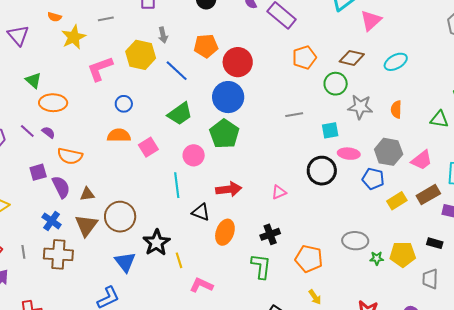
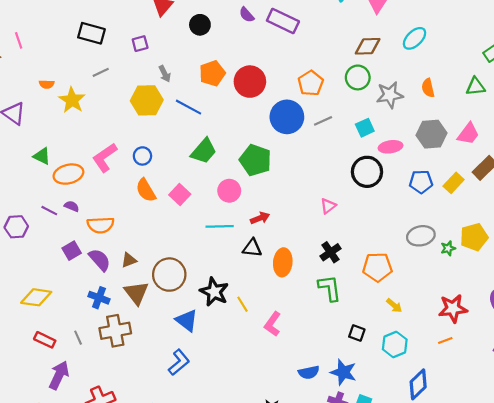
orange pentagon: (304, 57) -> (311, 83), moved
pink L-shape: (100, 69) -> (105, 158), moved
blue circle: (228, 97) -> (287, 117), moved
orange semicircle: (119, 135) -> (146, 190), turned -105
blue pentagon: (373, 179) -> (421, 182), moved
cyan line: (177, 185) -> (220, 226), turned -70
red arrow: (229, 189) -> (260, 218), moved, size x0.7
pink L-shape: (201, 285) -> (273, 324), turned -65

